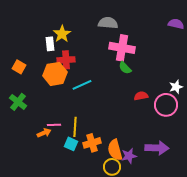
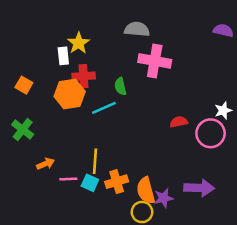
green semicircle: (125, 68) -> (120, 86), moved, turned 32
pink line: (54, 125) -> (68, 179), moved
orange arrow: (44, 133) -> (45, 164), moved

